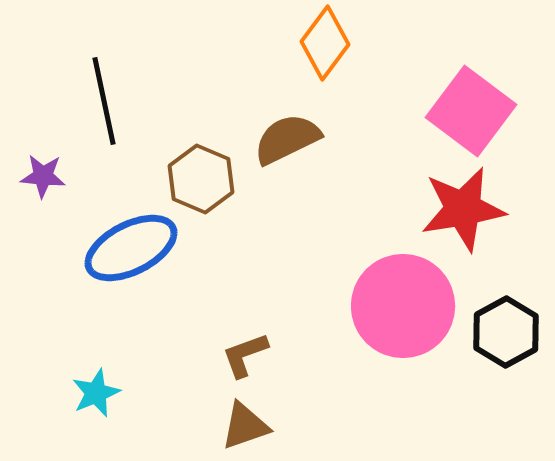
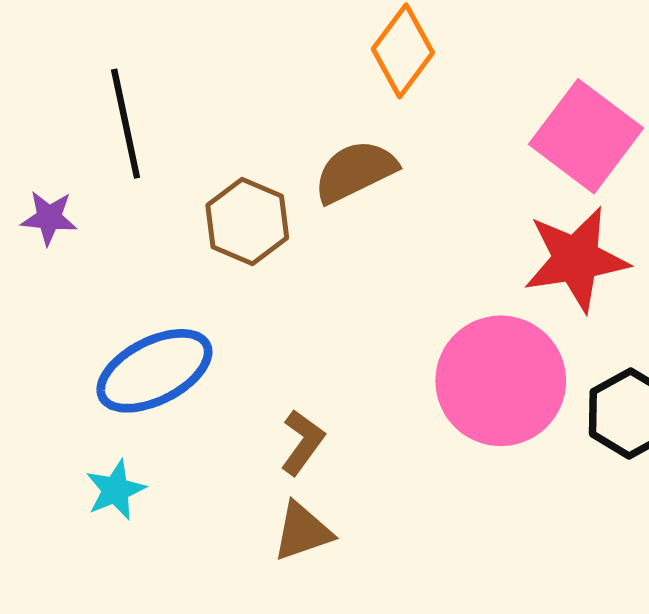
blue ellipse: (131, 248) -> (154, 371), moved
brown L-shape: (245, 355) -> (302, 442), turned 146

